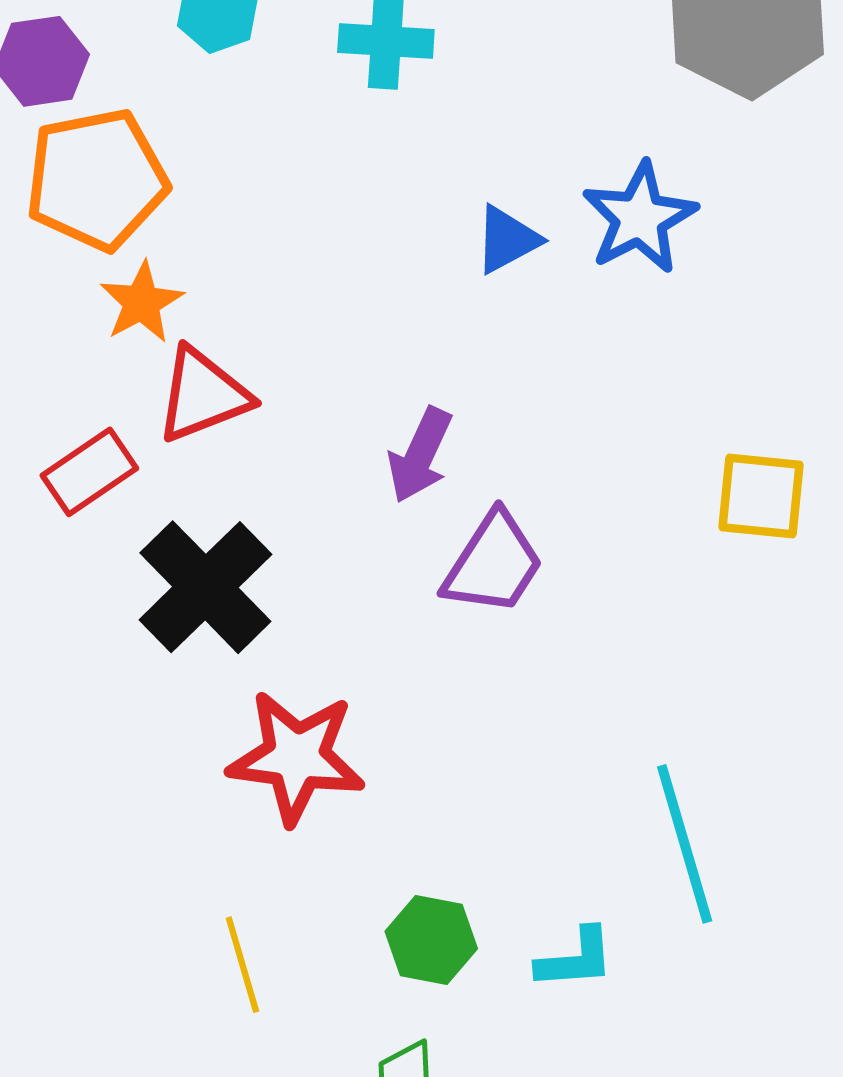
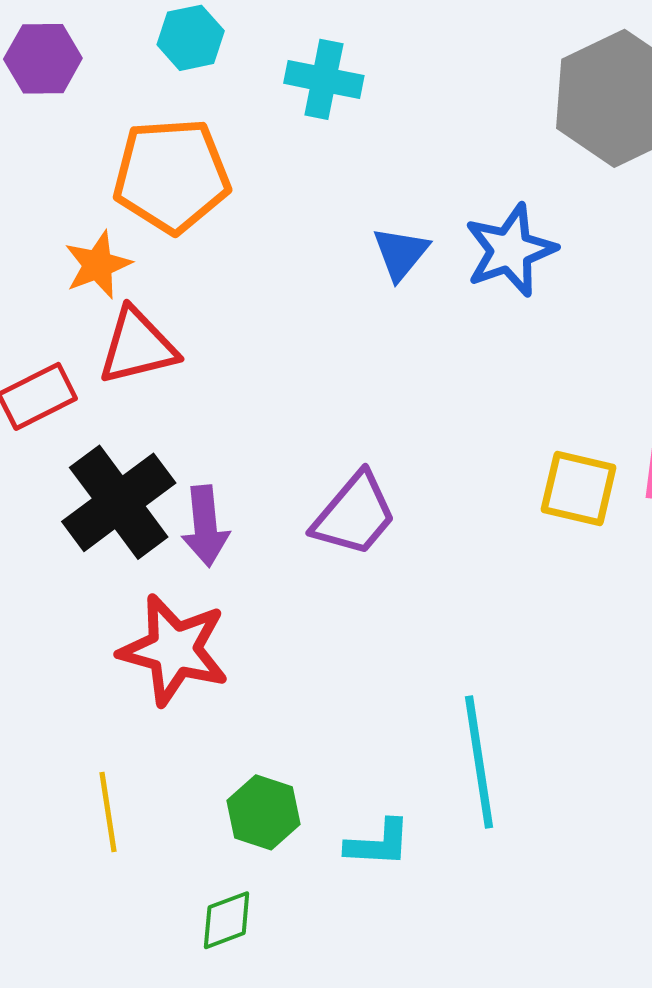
orange pentagon: (97, 179) -> (171, 175), moved
blue triangle: (507, 240) -> (401, 253), turned -30
purple arrow: (420, 455) -> (205, 526), moved, turned -38

